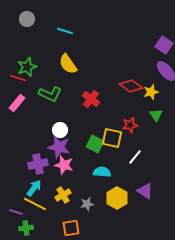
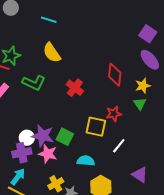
red diamond: (131, 86) -> (115, 75), turned 60
yellow star: (151, 92) -> (143, 86), moved
white circle: (60, 130) -> (27, 138), moved
green square: (95, 144) -> (65, 137), moved
purple triangle: (145, 191) -> (140, 175), moved
yellow cross: (63, 195) -> (56, 184), moved

